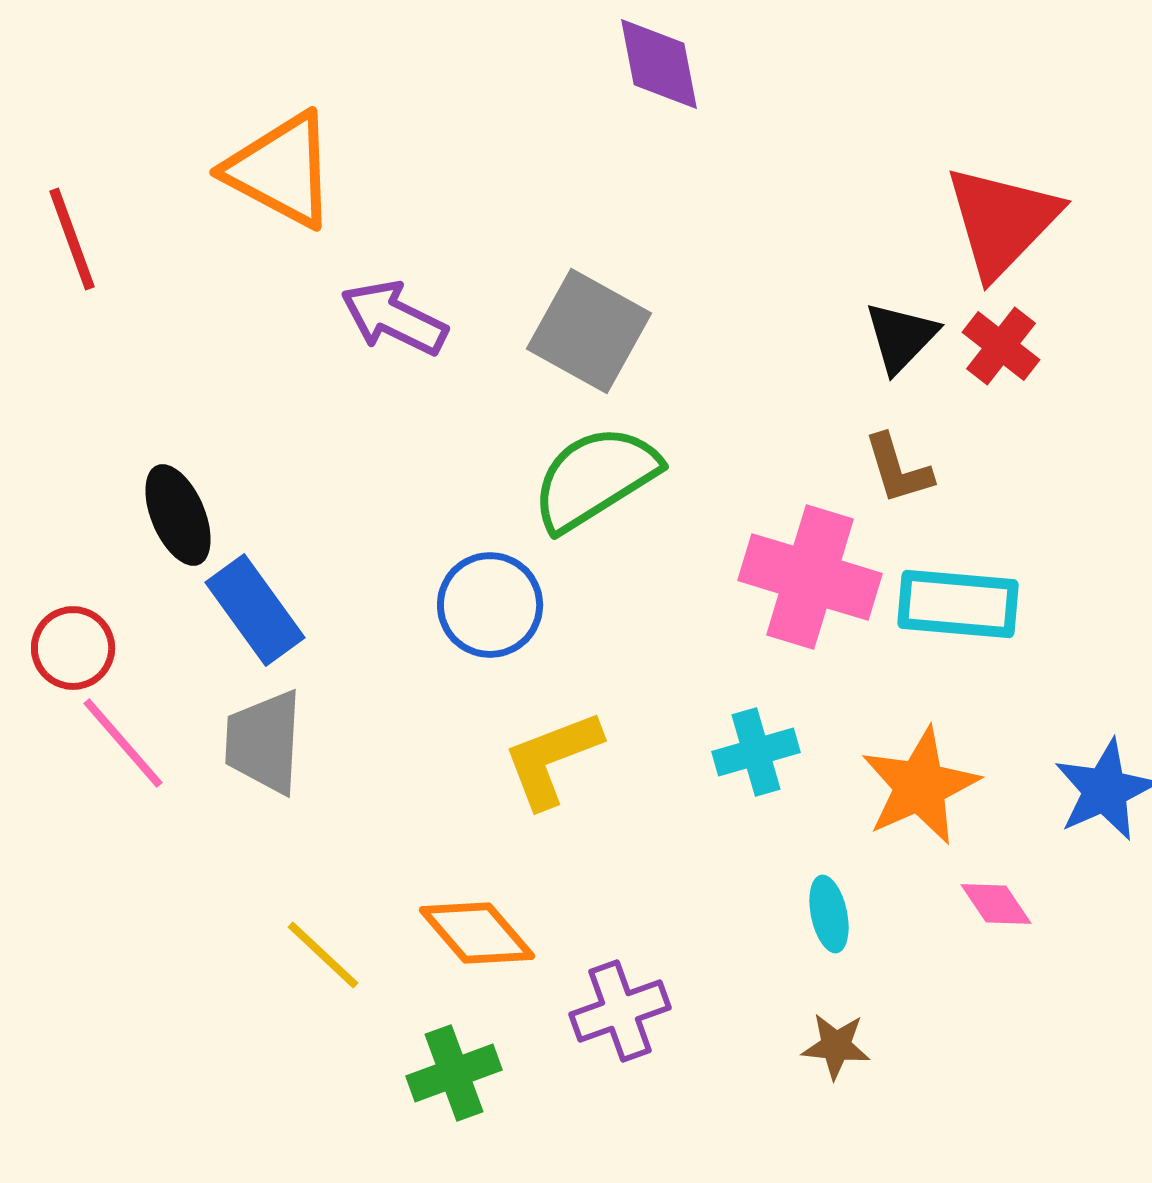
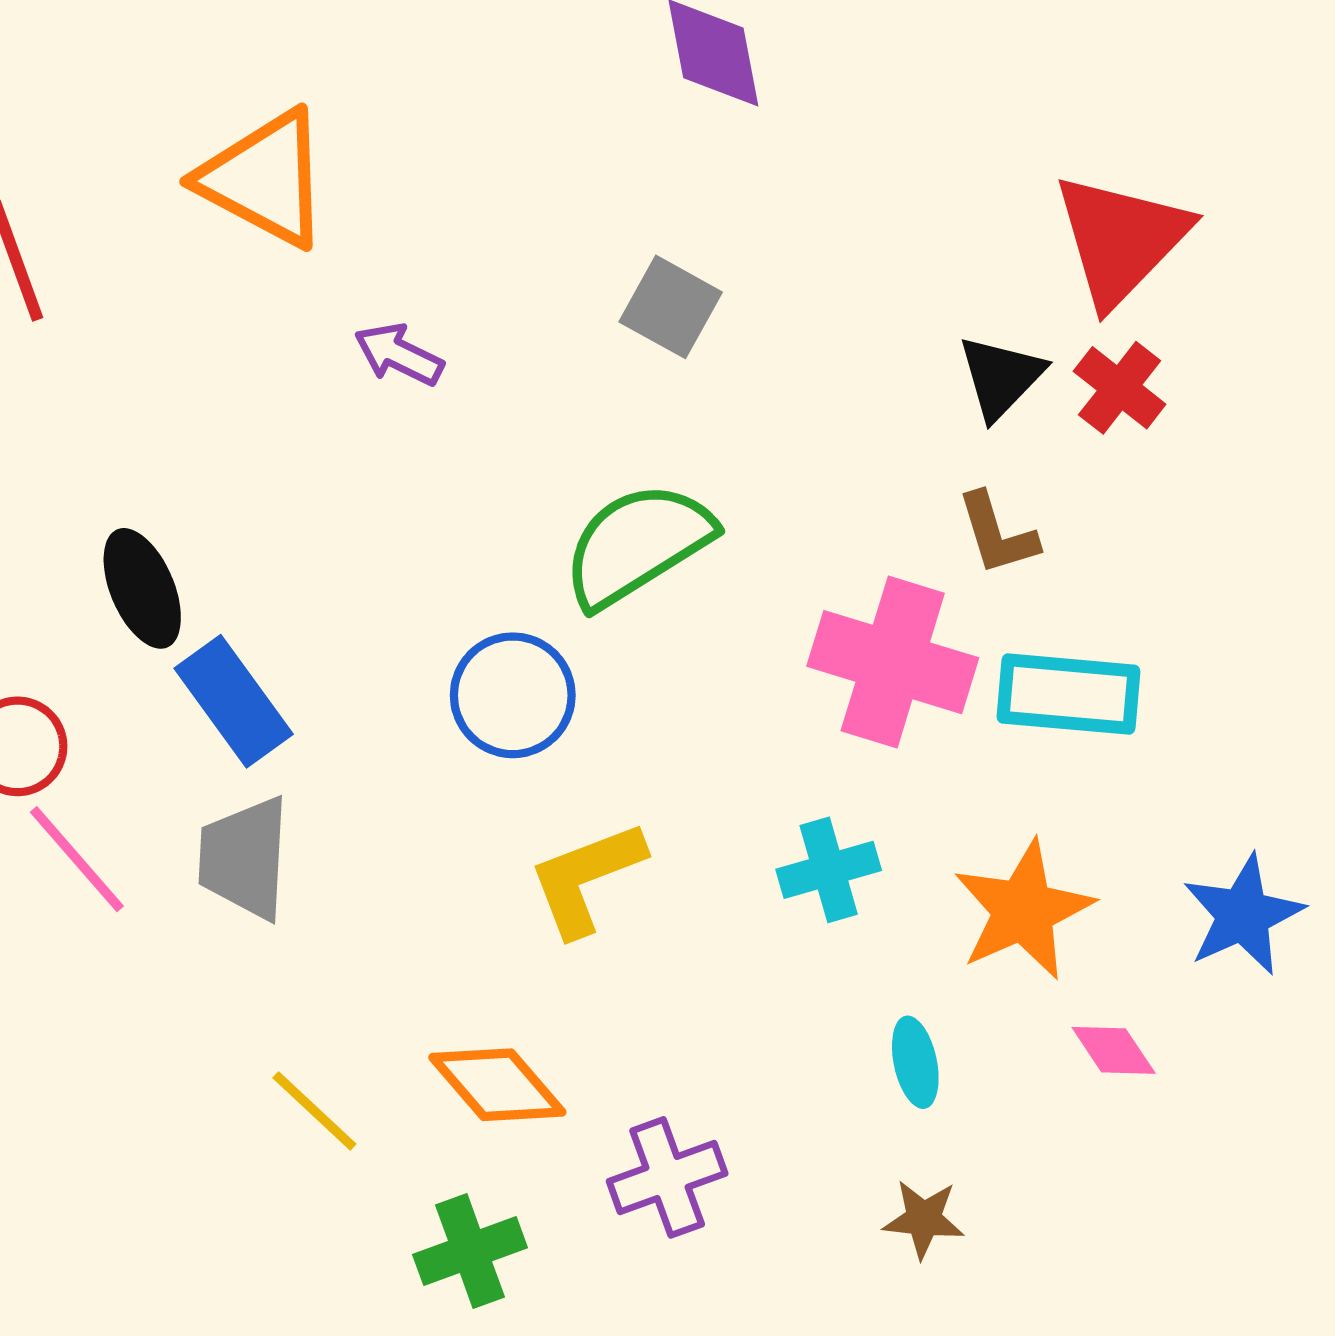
purple arrow: (394, 318) -> (399, 354), size x0.7
gray square: (589, 331) -> (671, 307), moved, size x0.7

